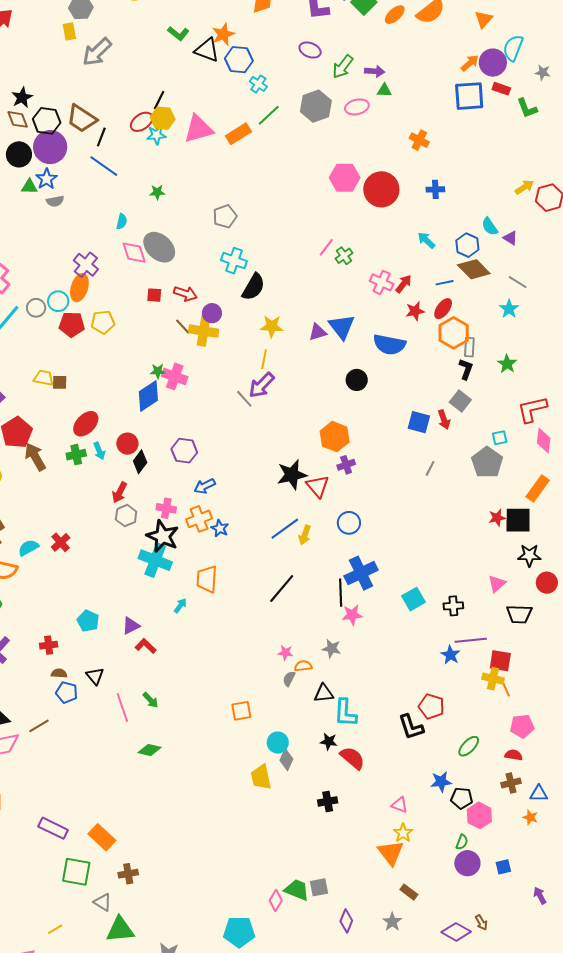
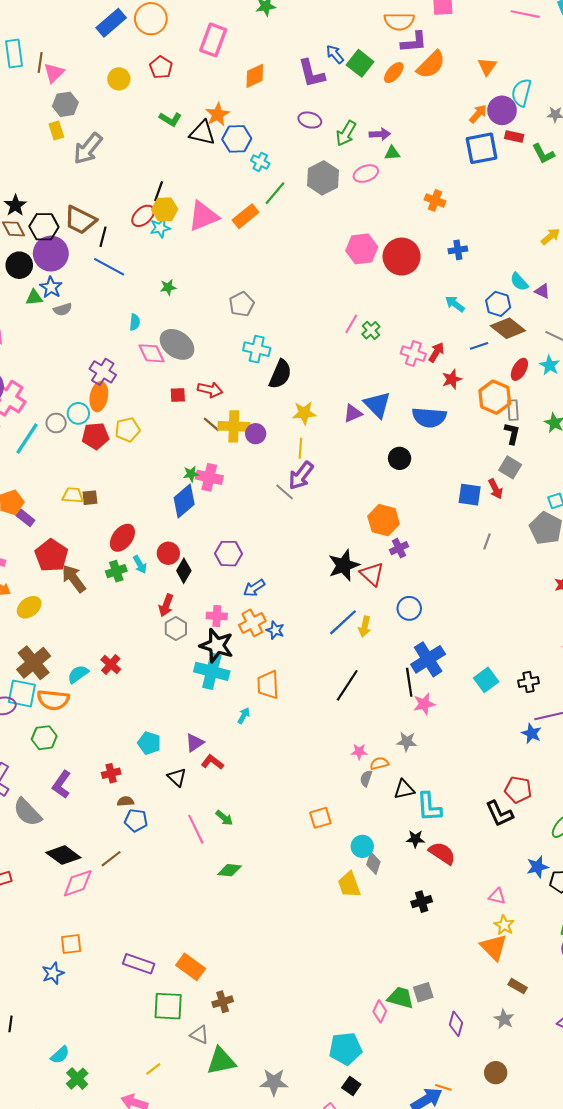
red ellipse: (443, 309) -> (519, 369), moved
purple circle: (212, 313) -> (256, 434), moved
black triangle: (95, 676) -> (177, 777), moved

